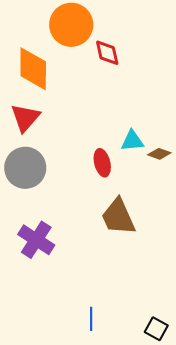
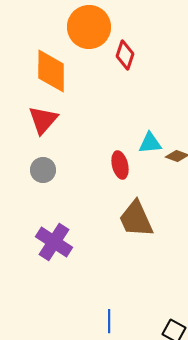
red diamond: (107, 53) -> (125, 55), turned 32
gray circle: (25, 168) -> (43, 170), size x0.6

